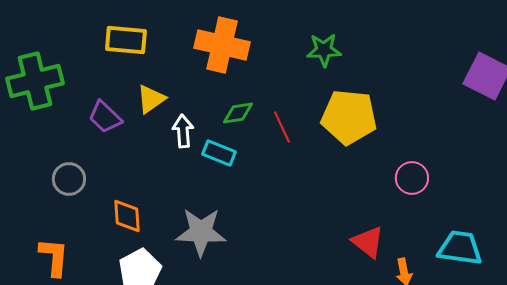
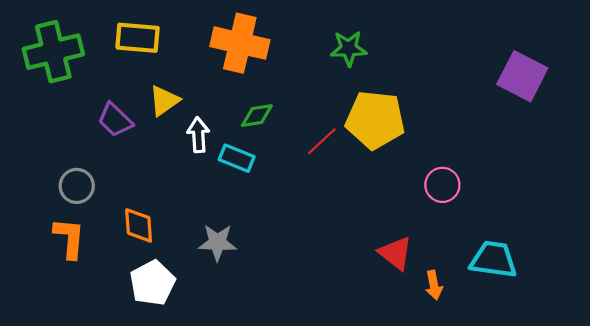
green cross: (35, 81) -> (53, 52), moved
red line: (282, 127) -> (322, 141), moved, turned 72
gray star: (201, 232) -> (217, 242), size x0.7
orange L-shape: (54, 257) -> (69, 238), moved

